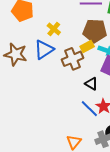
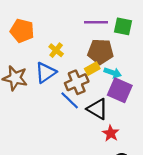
black triangle: (91, 84) -> (97, 109), size x1.5
blue line: (89, 109) -> (70, 100), moved

